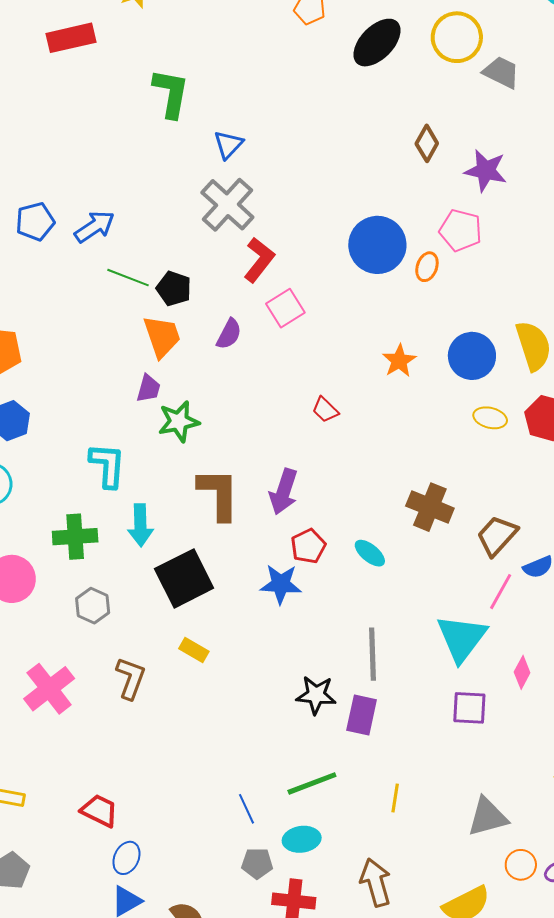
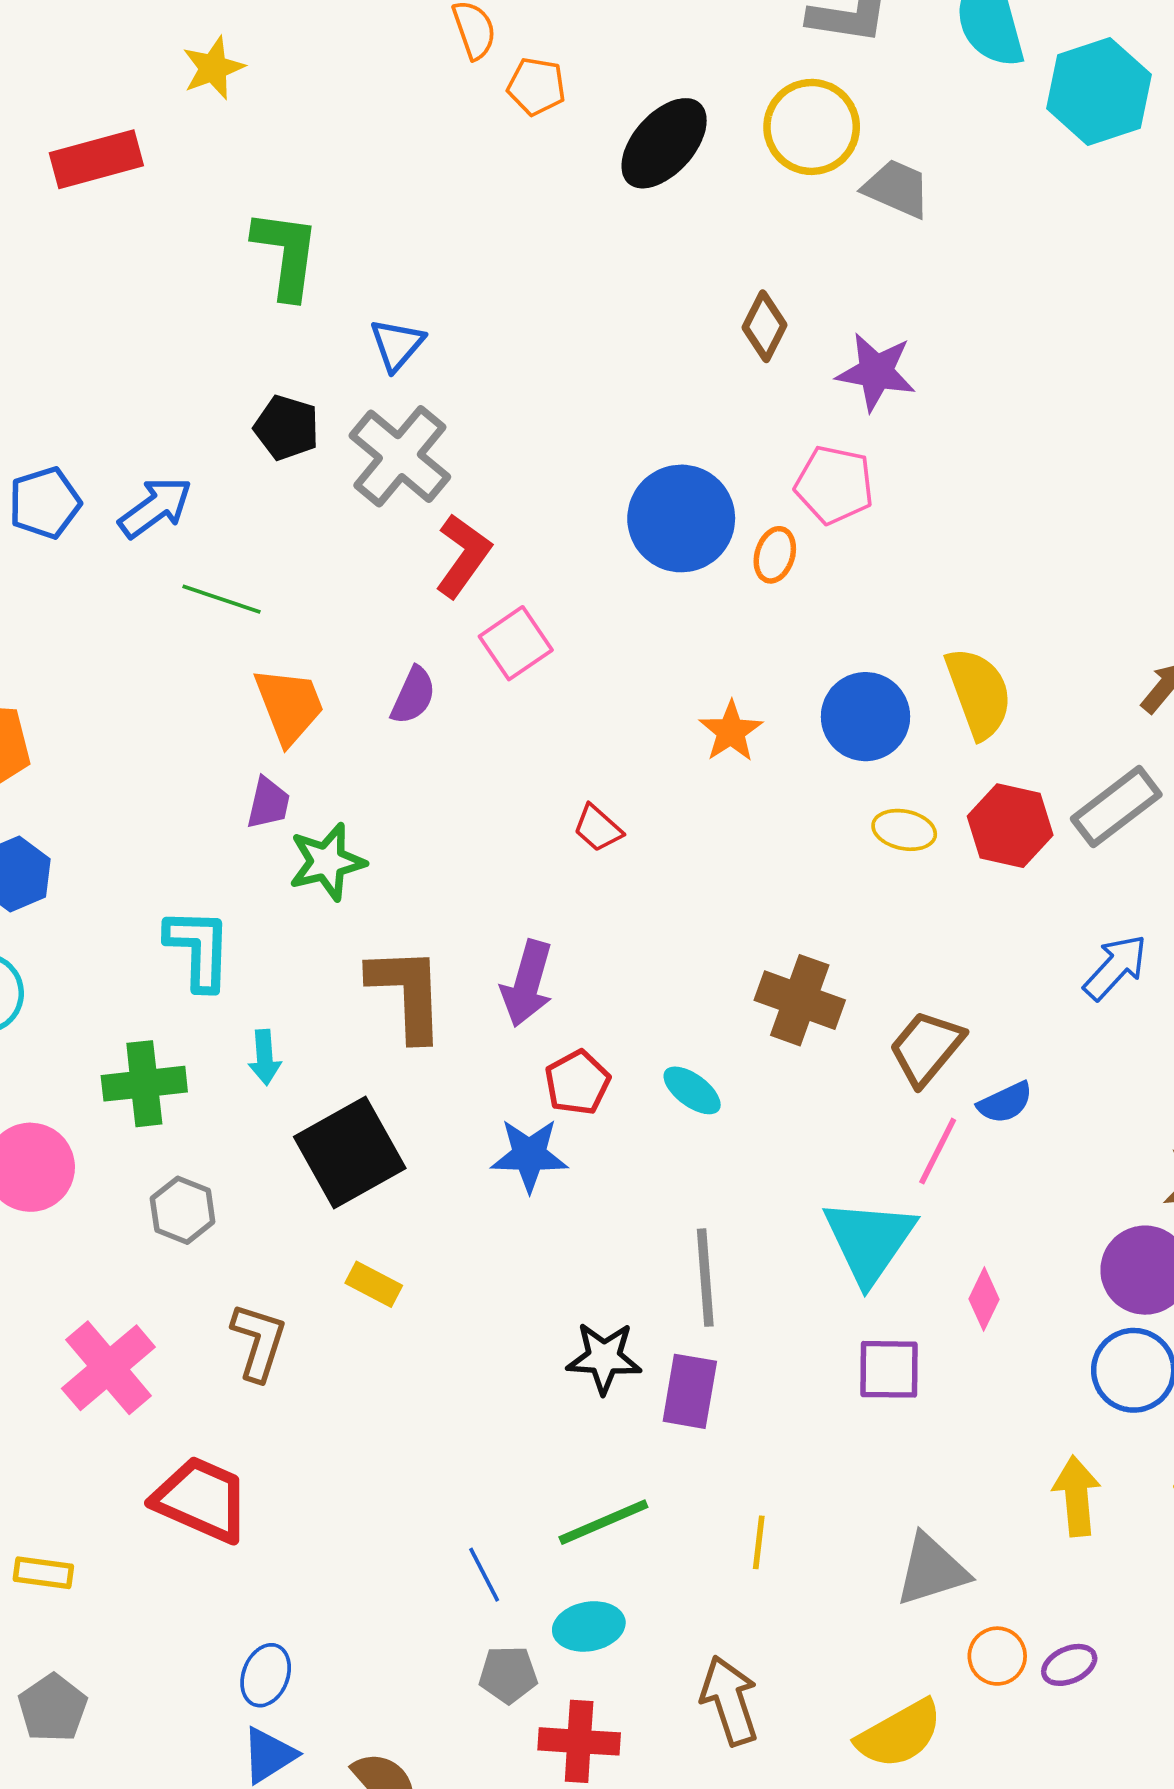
black pentagon: (174, 289) -> (287, 428), moved
cyan arrow: (140, 525) -> (265, 1057), size x0.7
red trapezoid: (99, 811) -> (201, 1499), moved, size x1.4

